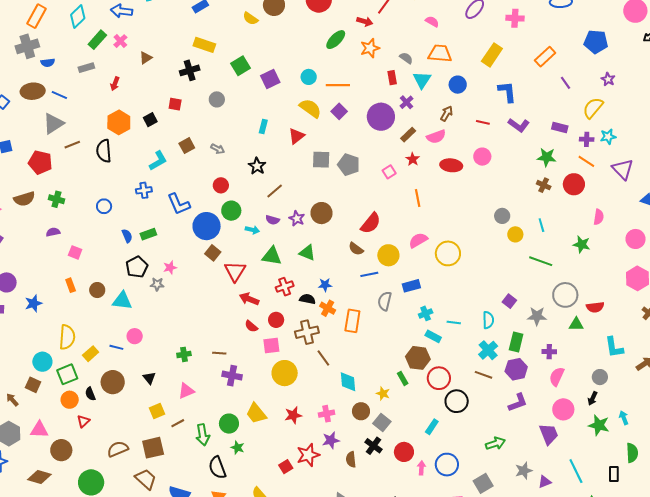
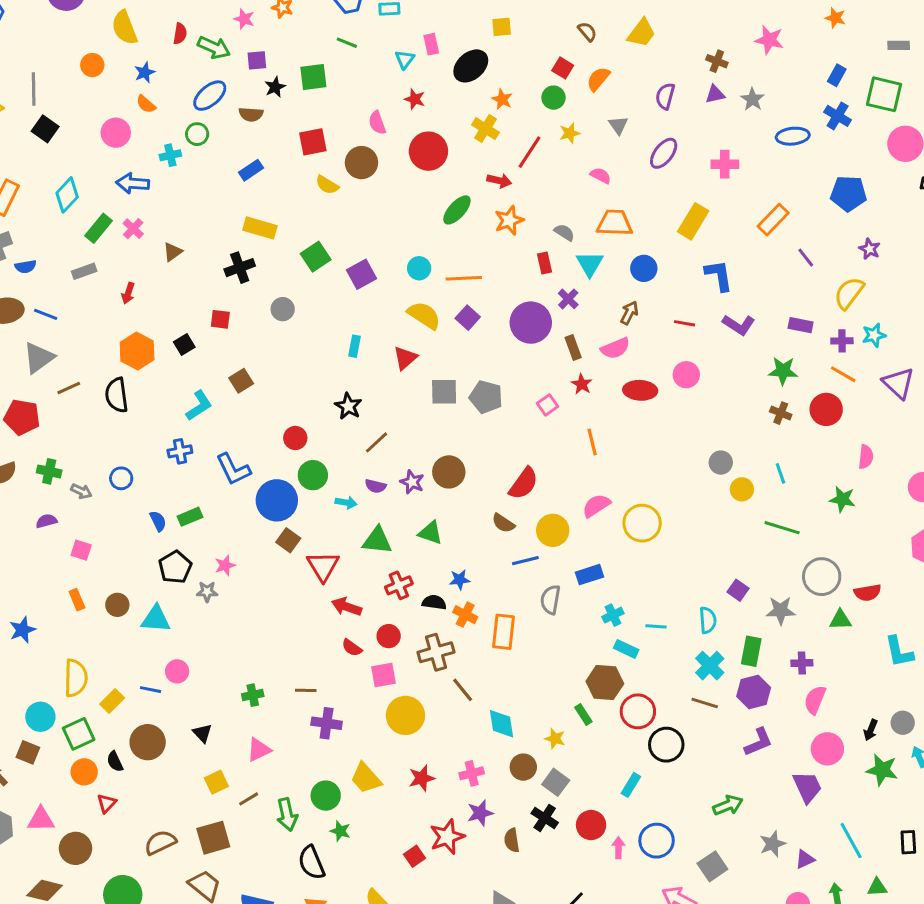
brown rectangle: (408, 135) -> (573, 347), turned -63
gray arrow: (218, 149) -> (81, 491), moved
gray circle: (600, 377) -> (903, 723), moved

